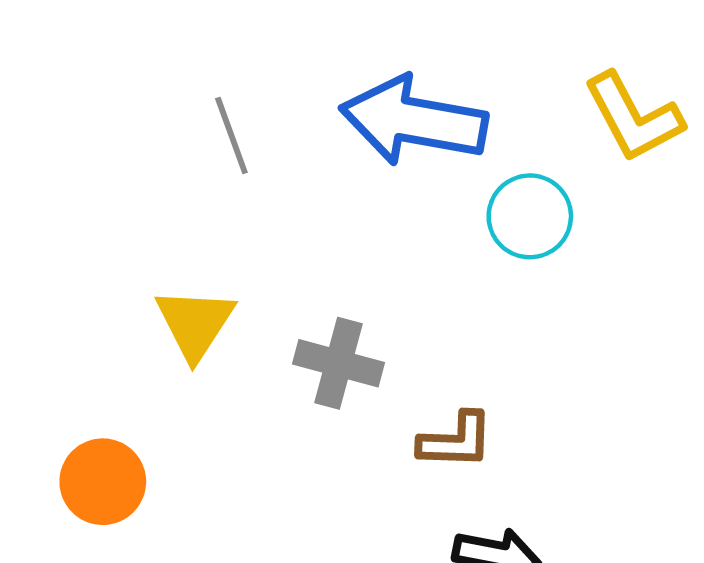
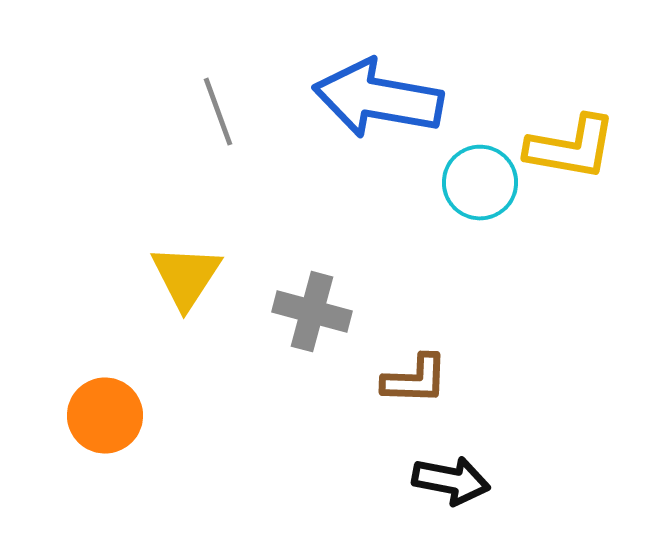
yellow L-shape: (633, 117) -> (571, 148), moved, turned -52

